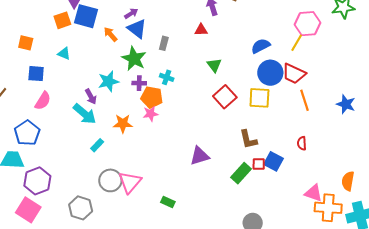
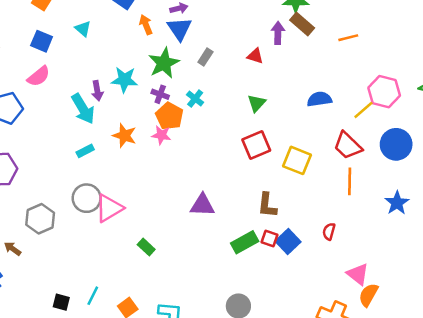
blue circle: (270, 73) -> (396, 144), moved
pink triangle: (313, 193) -> (358, 274), moved

